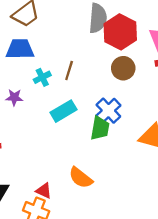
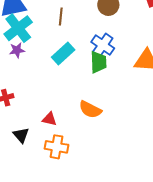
cyan cross: (42, 77) -> (18, 28), moved, size x1.8
red triangle: (44, 191) -> (49, 119), moved

